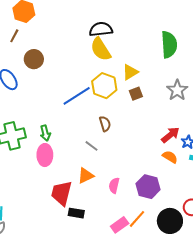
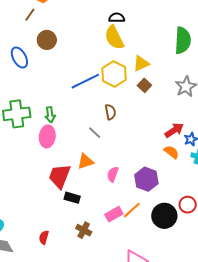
black semicircle: (101, 29) -> (117, 18), size x0.7
brown square: (136, 94) -> (144, 85), turned -32

